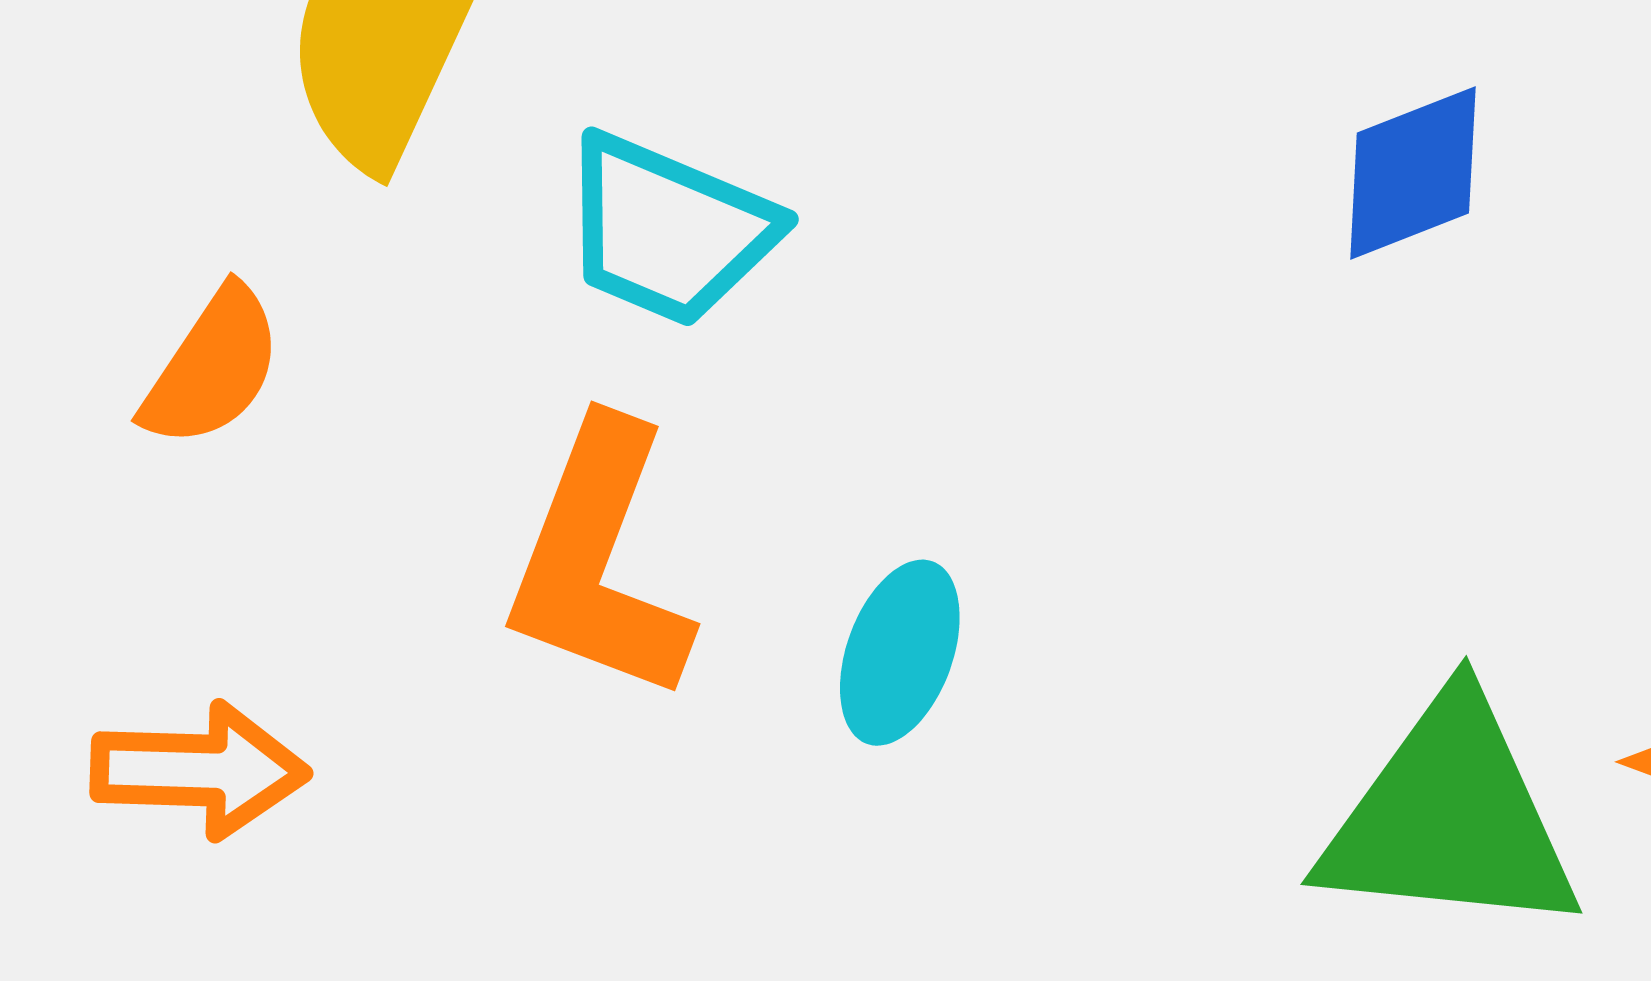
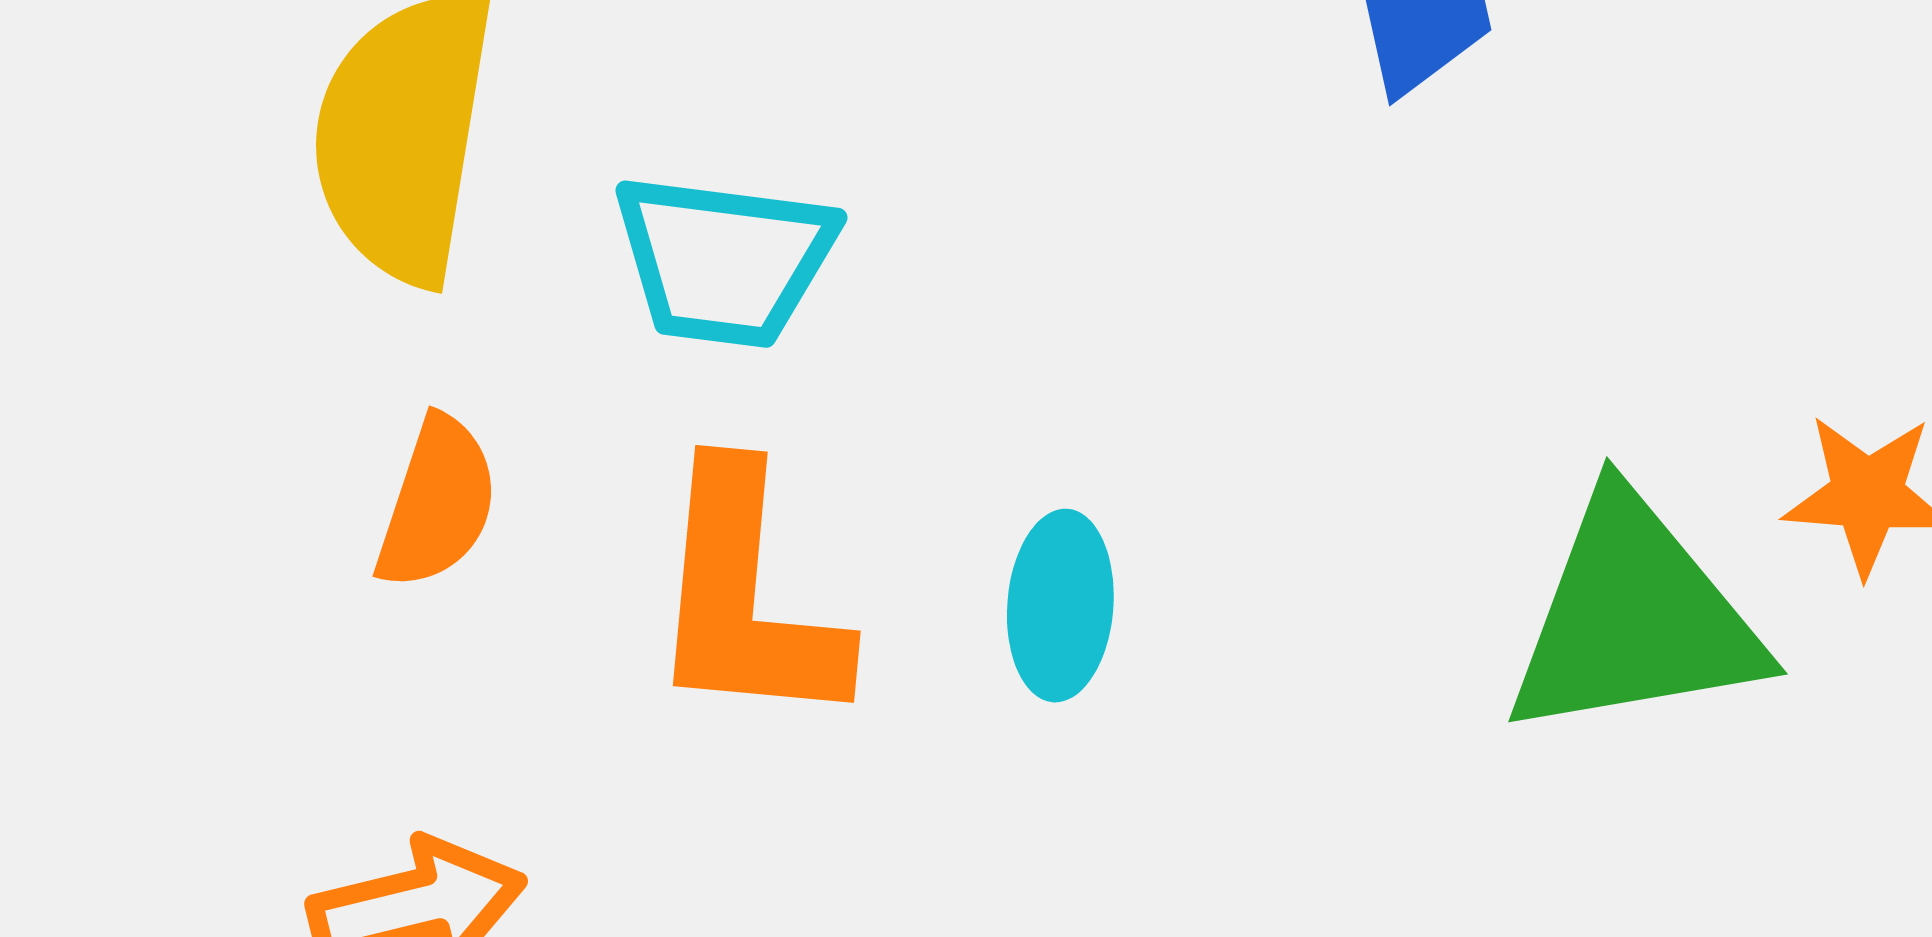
orange semicircle: (212, 367) -> (437, 503), moved

